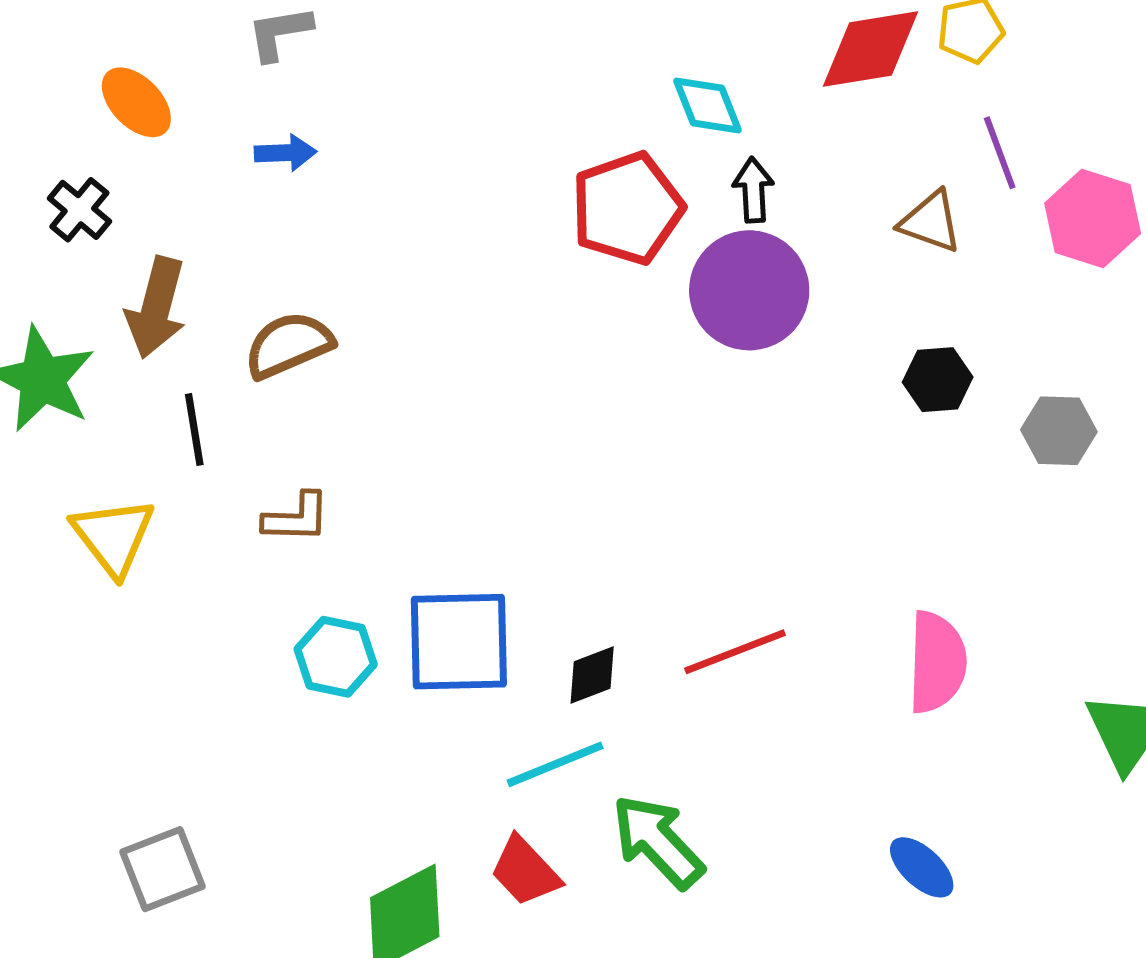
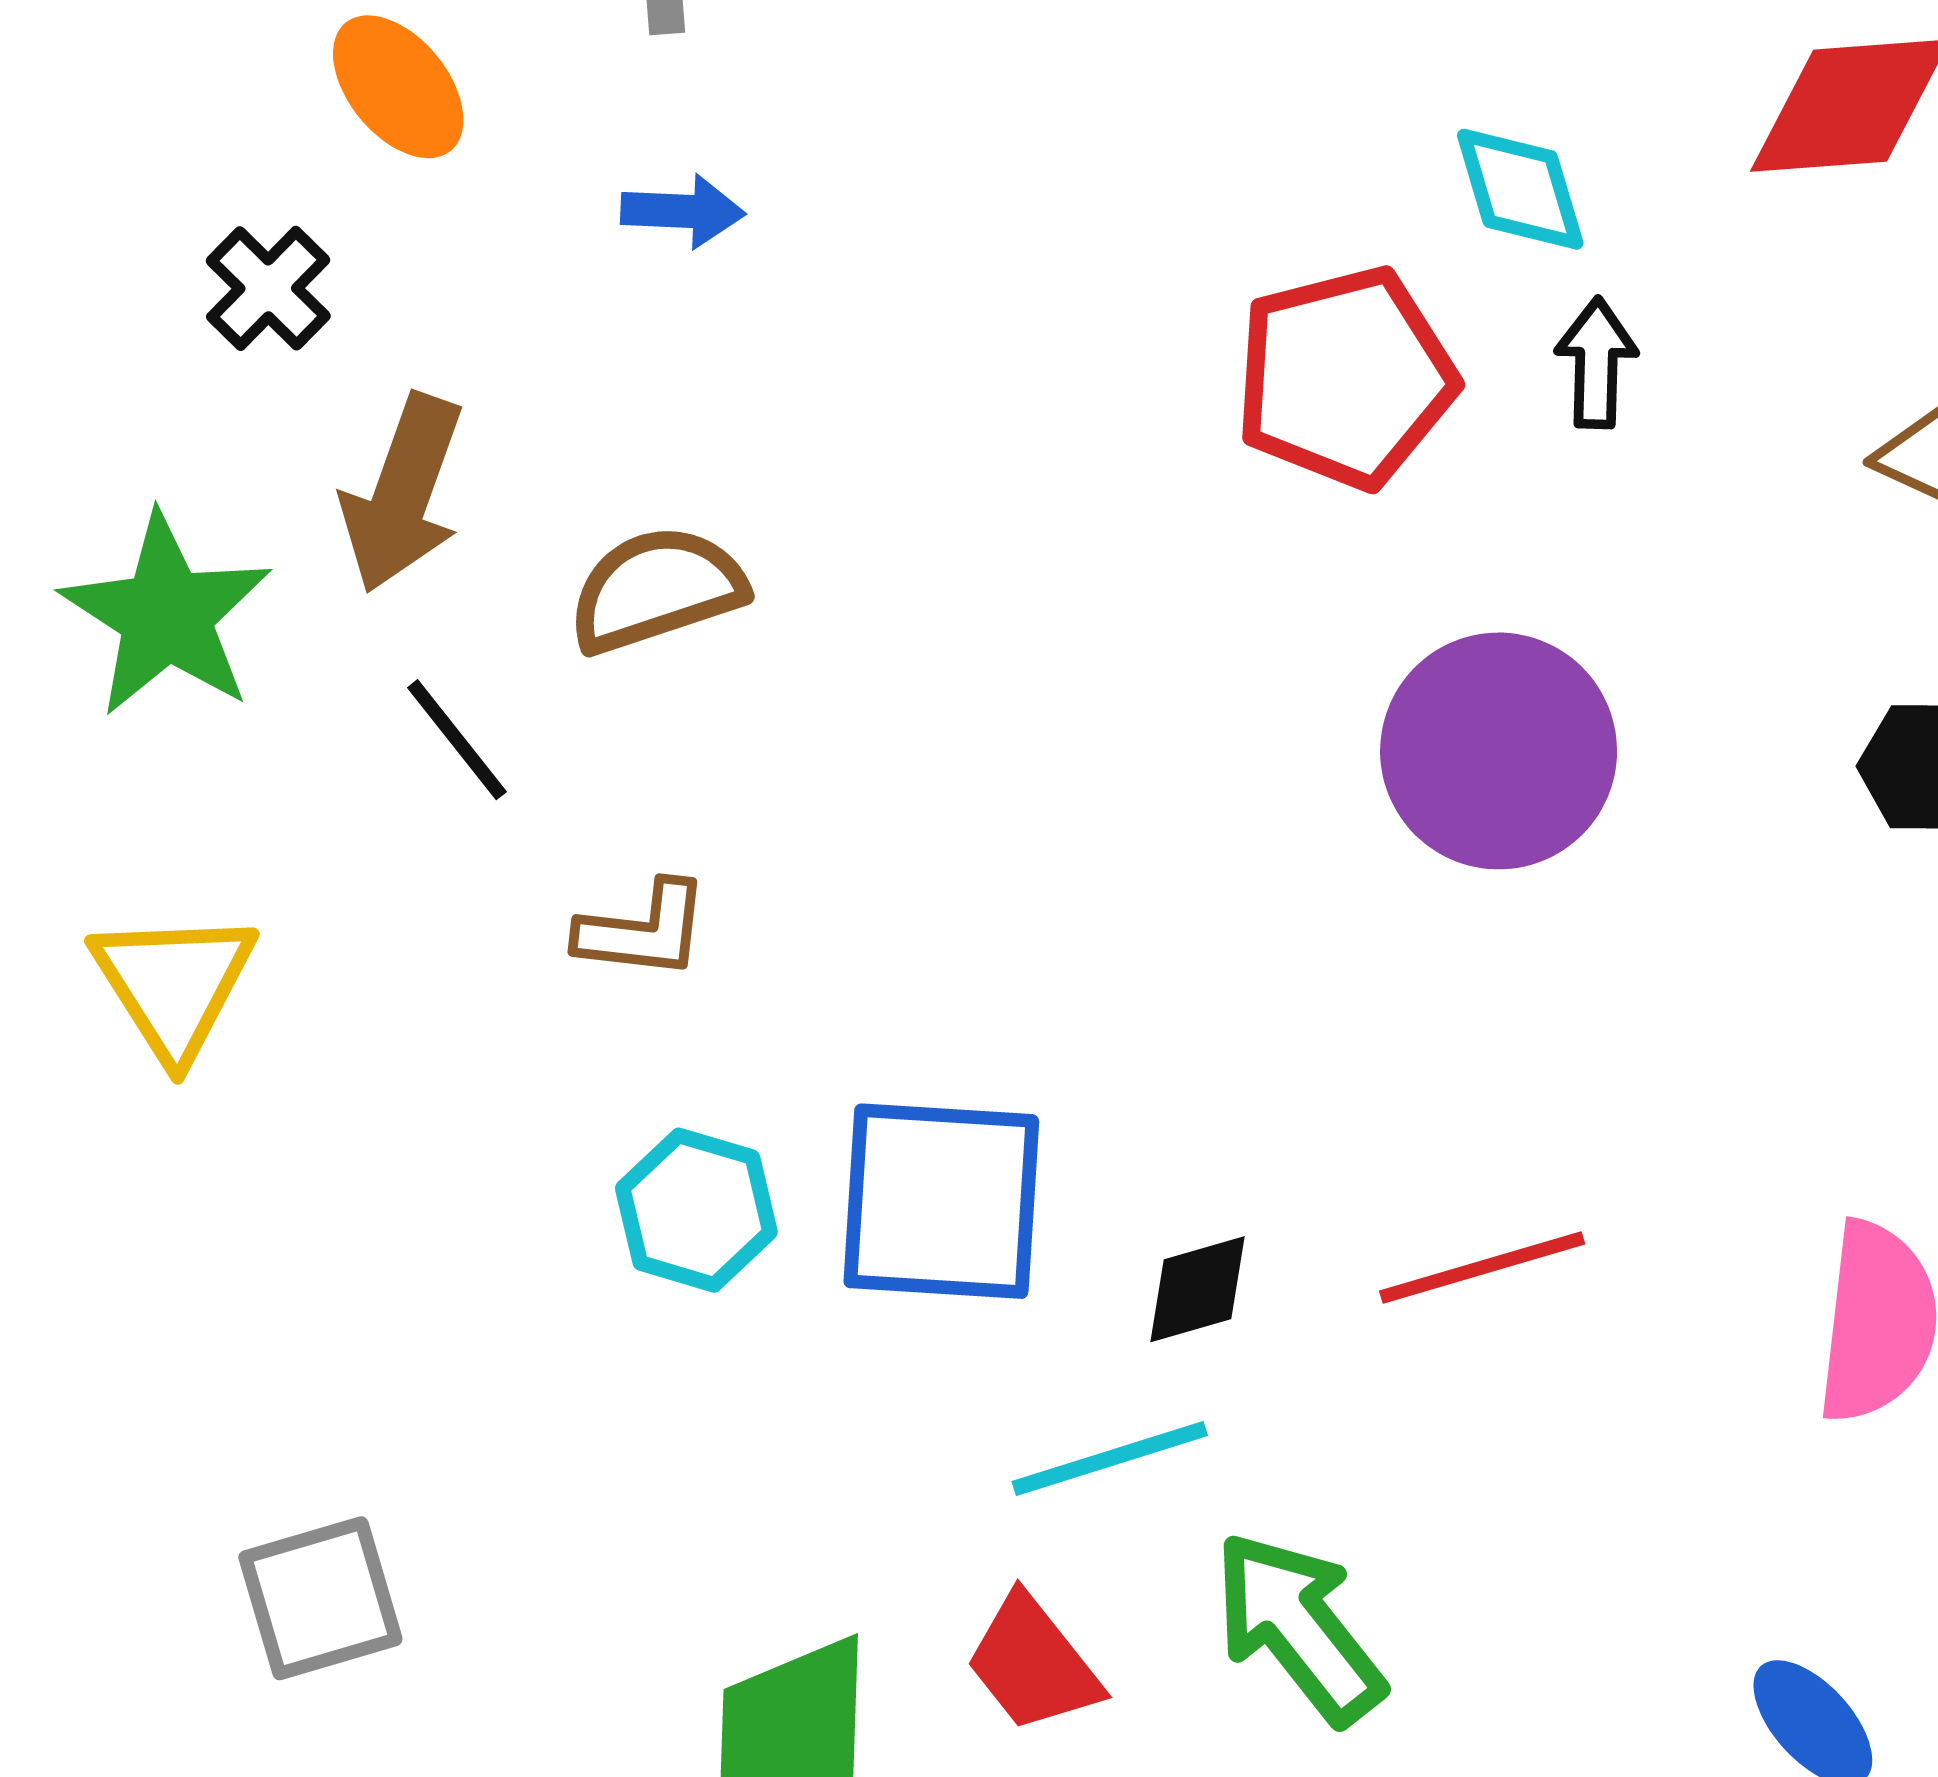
purple circle: (749, 290) -> (1499, 751), moved
black line: (194, 430) -> (457, 740), turned -34
yellow triangle: (113, 536) -> (174, 984), moved

